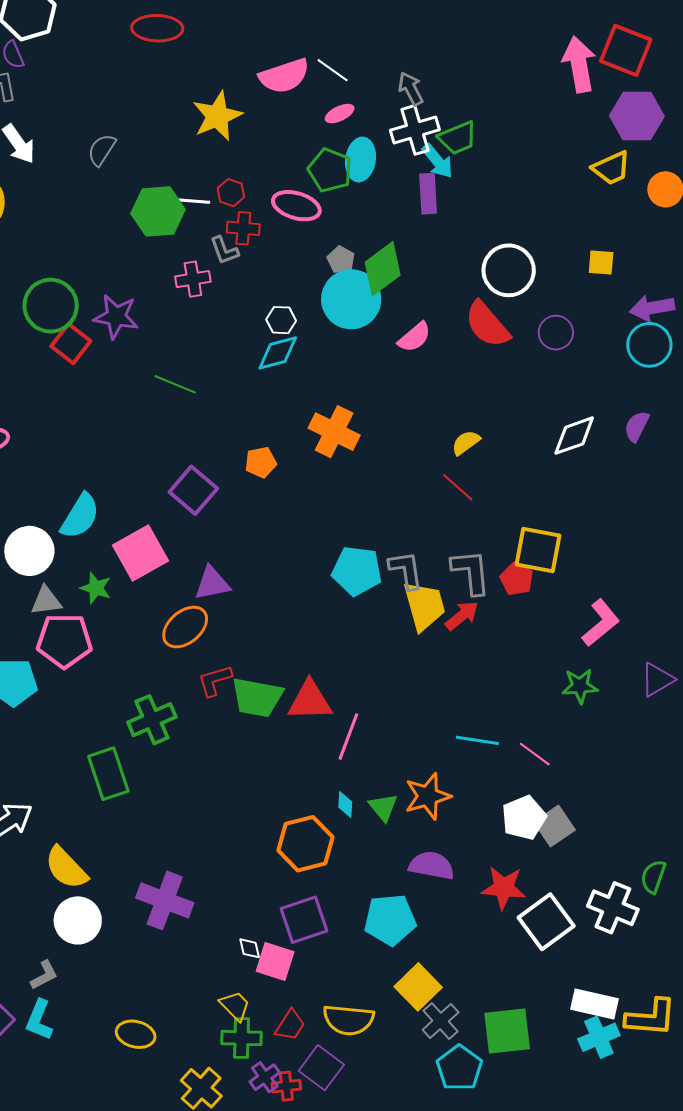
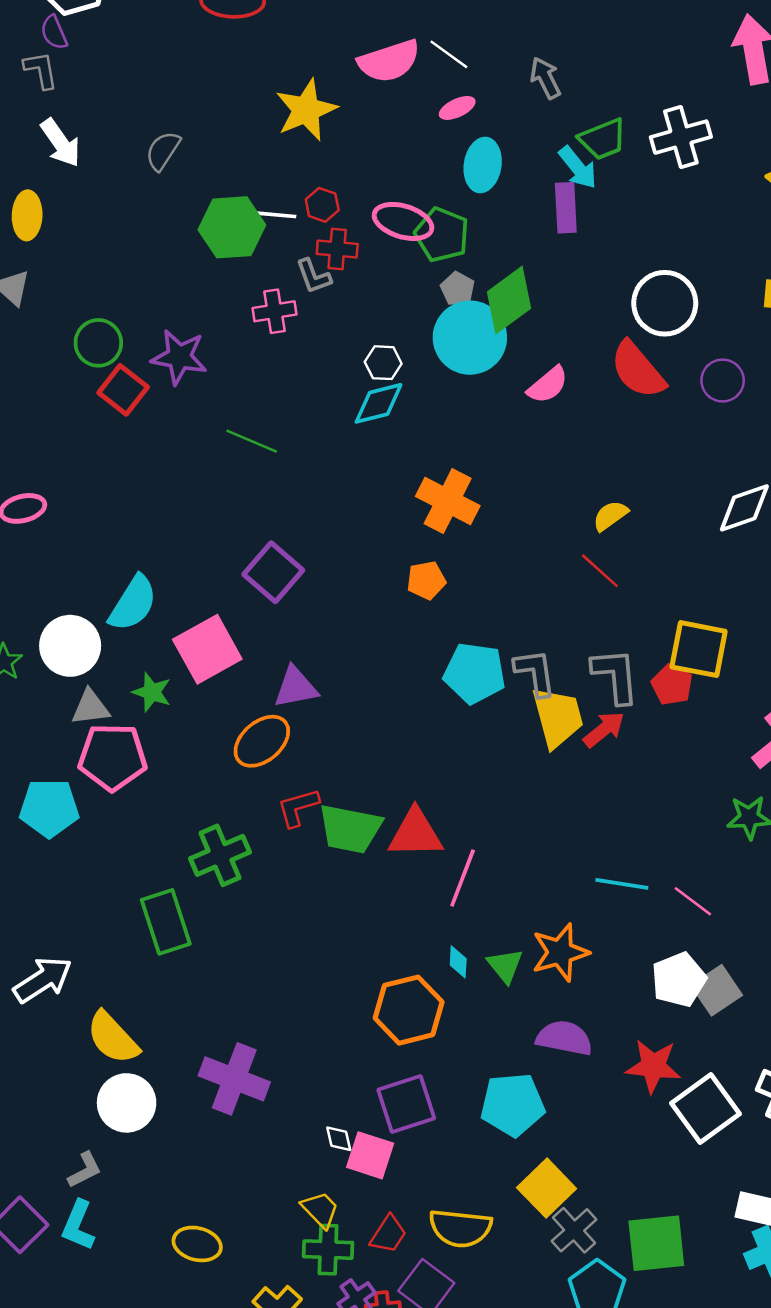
white cross: (415, 130) -> (681, 137), moved
green pentagon: (330, 170) -> (442, 235), moved
green circle: (51, 306) -> (98, 343), size x0.7
orange pentagon: (261, 462) -> (426, 580), moved

